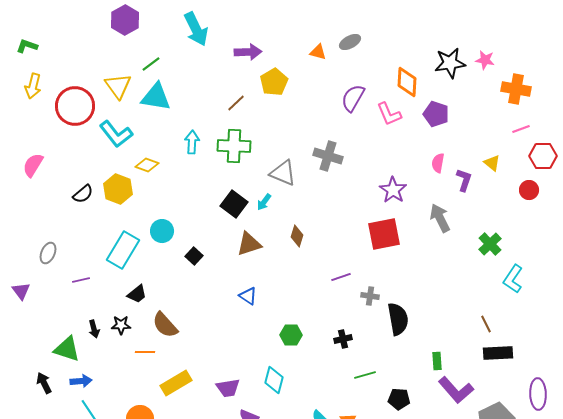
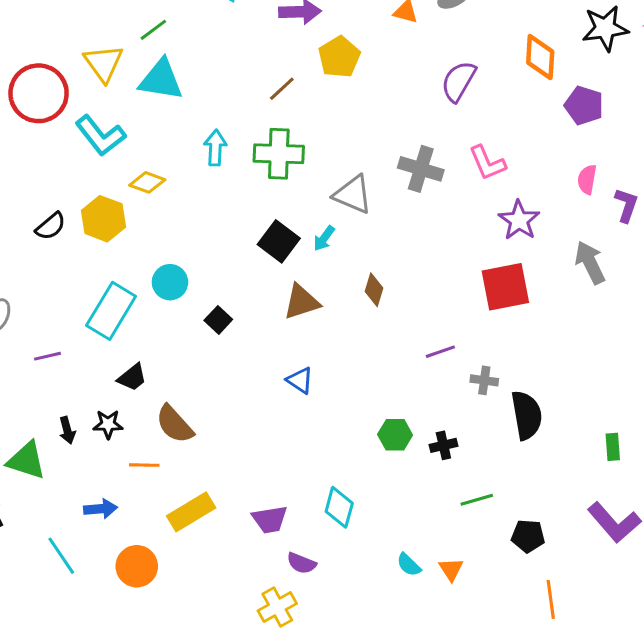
pink L-shape: (389, 114) -> (487, 163), moved
green hexagon: (291, 335) -> (395, 435), moved
green rectangle: (437, 361) -> (613, 447), moved
blue arrow: (81, 381) -> (100, 509), moved

